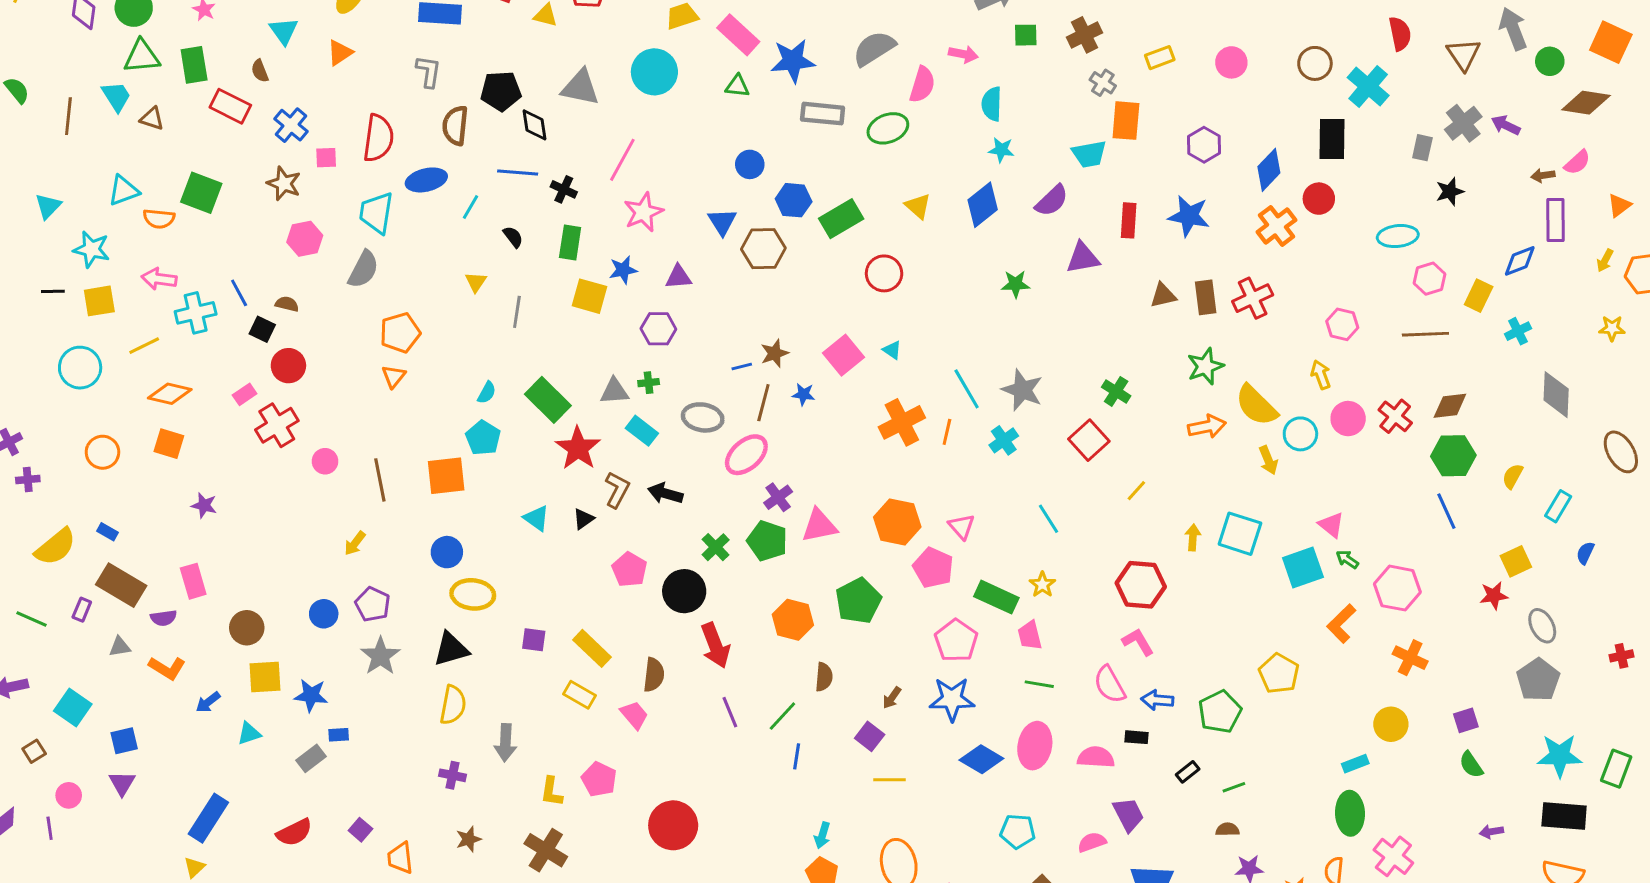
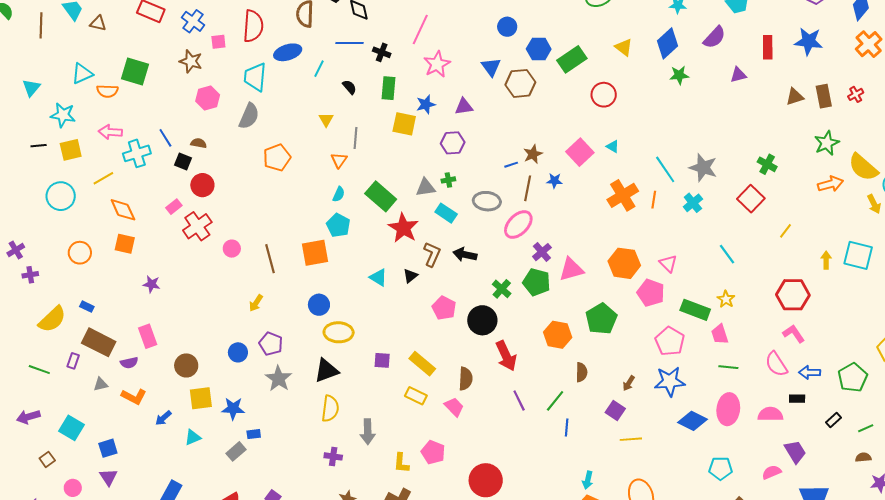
purple triangle: (1083, 258) -> (738, 75), size x0.7
green star: (1016, 284) -> (679, 75), moved
red cross: (1253, 298) -> (856, 94), size x0.6
orange triangle: (394, 376) -> (339, 160), moved
orange diamond: (170, 394) -> (123, 210), turned 56

